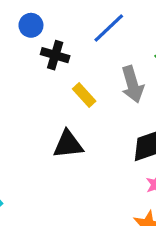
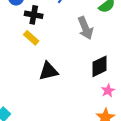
yellow rectangle: (84, 95) -> (31, 38), moved

